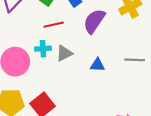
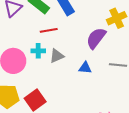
purple semicircle: (94, 21) -> (96, 38), moved

